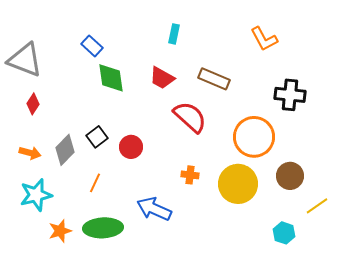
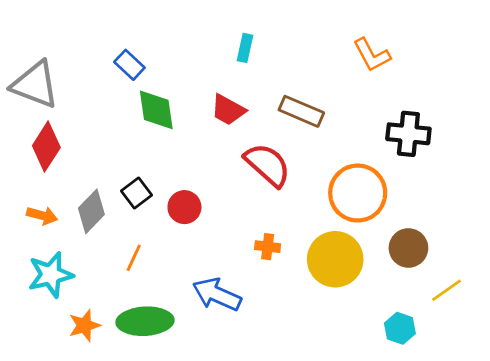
red diamond: (33, 104) -> (46, 147), size x1.6

